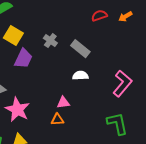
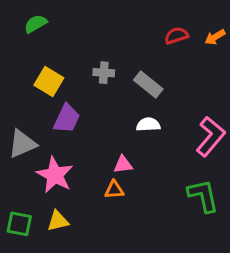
yellow square: (13, 36) -> (49, 82), moved
gray cross: (50, 41) -> (104, 73), turned -32
purple trapezoid: (23, 59) -> (67, 119), moved

